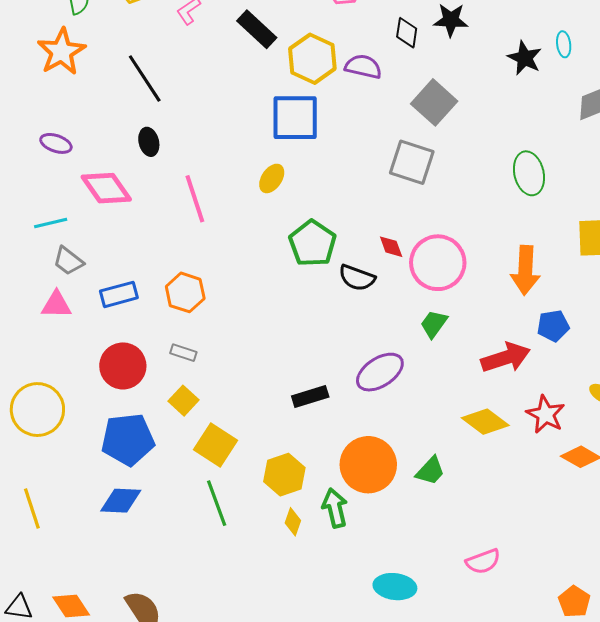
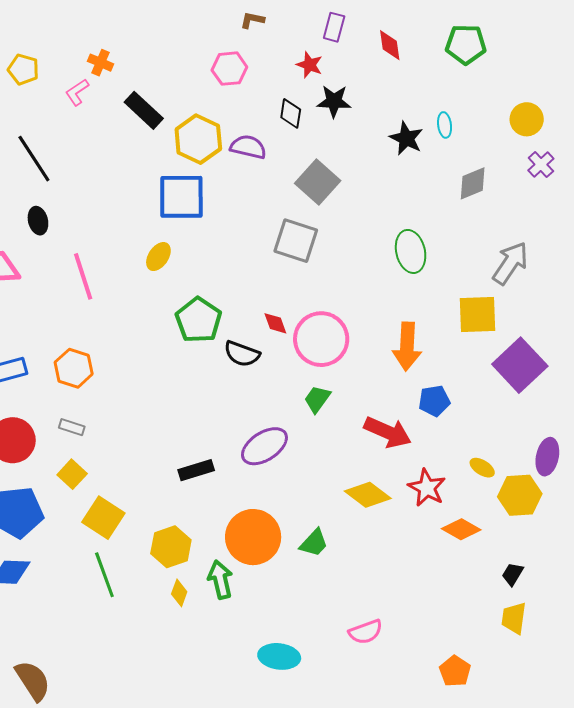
red arrow: (506, 358) -> (388, 432), turned 42

